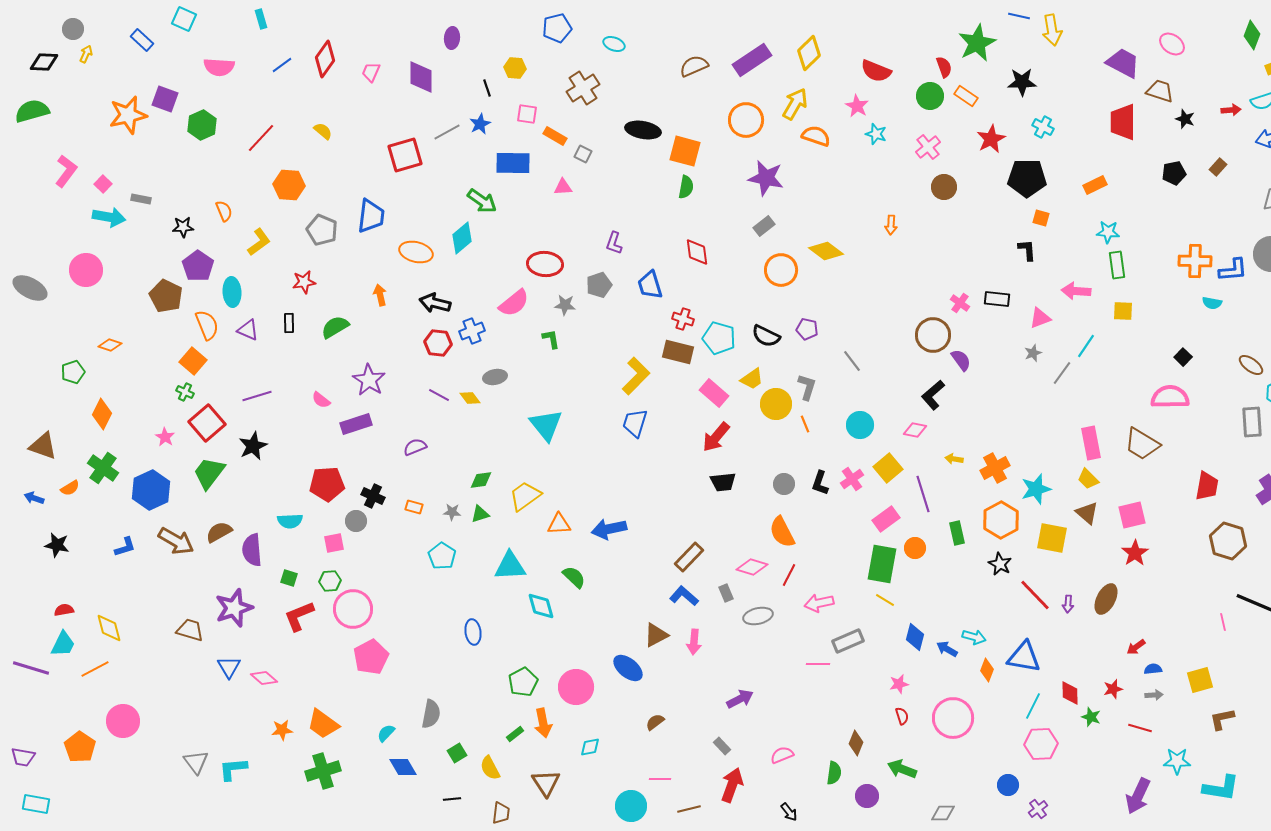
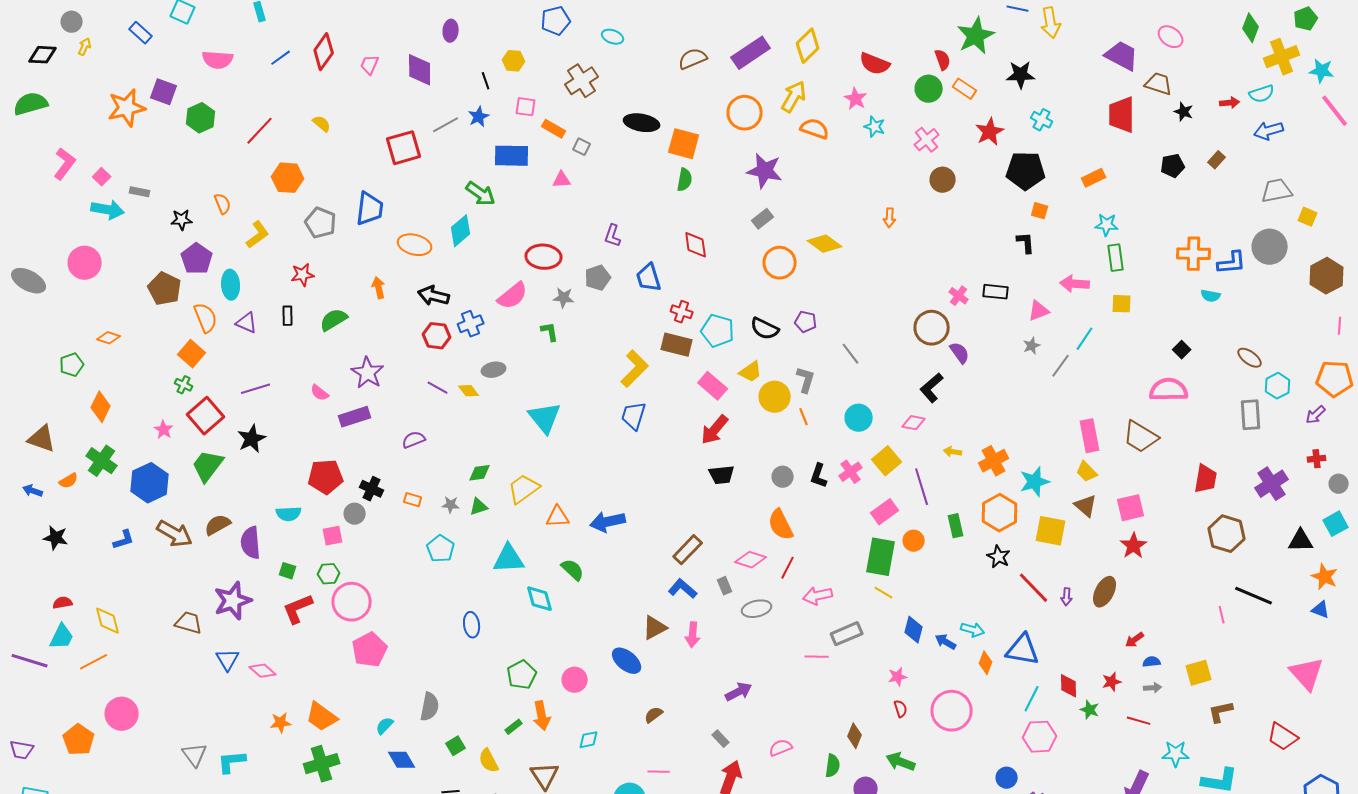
pink circle: (576, 687) -> (575, 680), size x0.7

